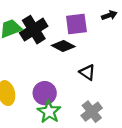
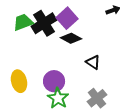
purple square: (76, 24) -> (67, 18), moved, turned -35

